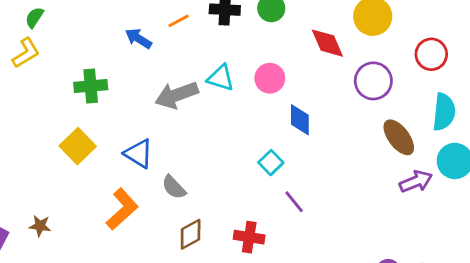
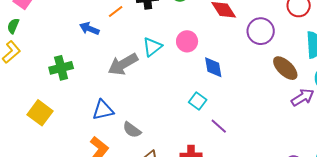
cyan triangle: (221, 78) -> (152, 47), turned -45
yellow square: (78, 146) -> (40, 113), moved
blue triangle: (139, 154) -> (103, 110), turned -35

